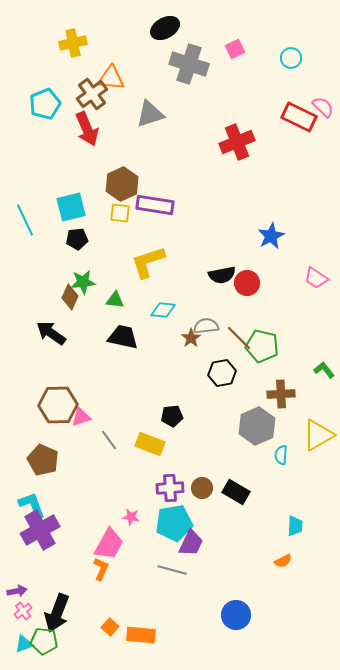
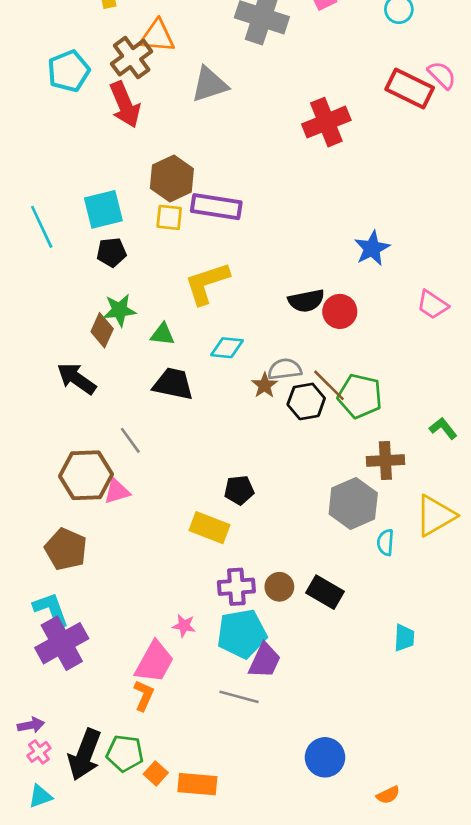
black hexagon: (222, 373) -> (306, 401), moved
gray line: (109, 440) -> (130, 440), moved
orange semicircle: (283, 561) -> (388, 795), moved
green pentagon: (44, 641) -> (125, 753), moved

